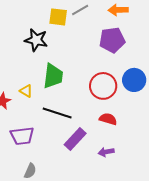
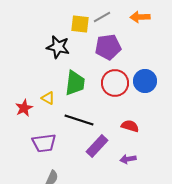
purple pentagon: (112, 40) -> (108, 47), moved
blue circle: (134, 80) -> (145, 81), moved
red circle: (103, 86) -> (115, 83), moved

